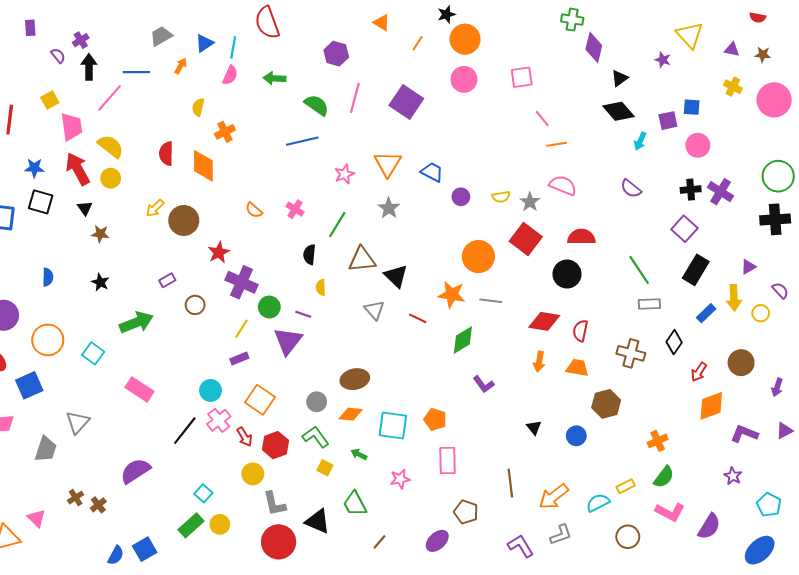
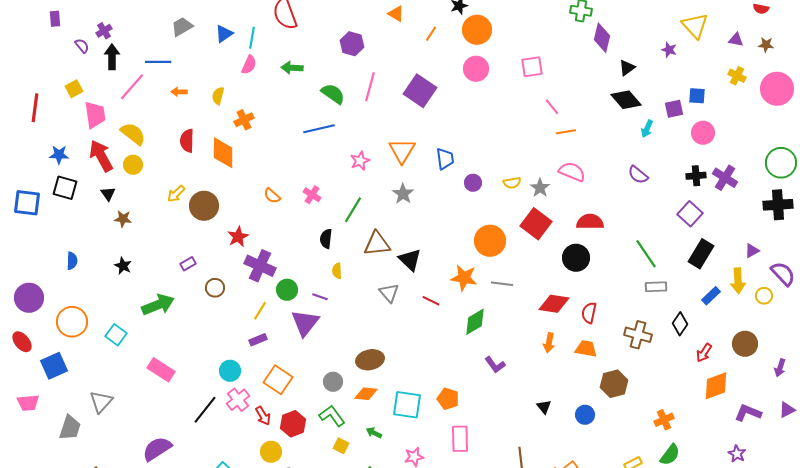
orange arrow: (181, 66) -> (179, 92), moved, turned -119
blue trapezoid: (432, 172) -> (445, 159), turned 55
purple semicircle: (780, 291) -> (783, 274), size x1.5

